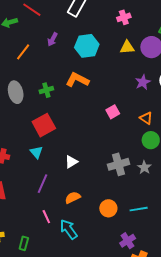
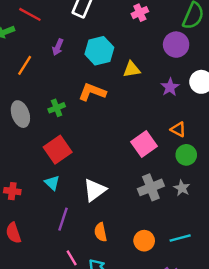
yellow triangle: (127, 47) -> (132, 69), moved
pink square: (113, 112) -> (144, 144), moved, size x1.5
white triangle: (71, 162) -> (95, 190), size x1.5
orange semicircle: (73, 198) -> (101, 232), turned -70

